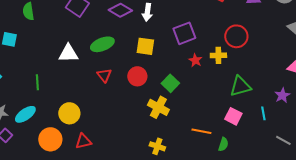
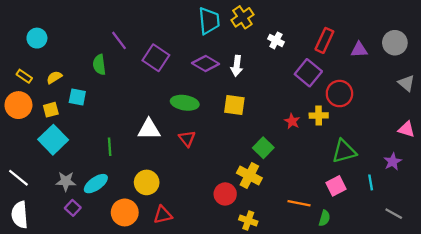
purple square: (184, 33) -> (308, 73), moved, turned -30
green ellipse: (102, 44) -> (185, 103), turned 30
white triangle: (68, 53) -> (149, 129), moved
red circle: (137, 76) -> (225, 194), moved
pink square: (233, 116) -> (336, 186), turned 36

